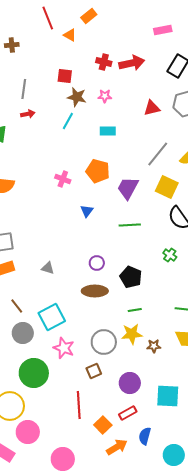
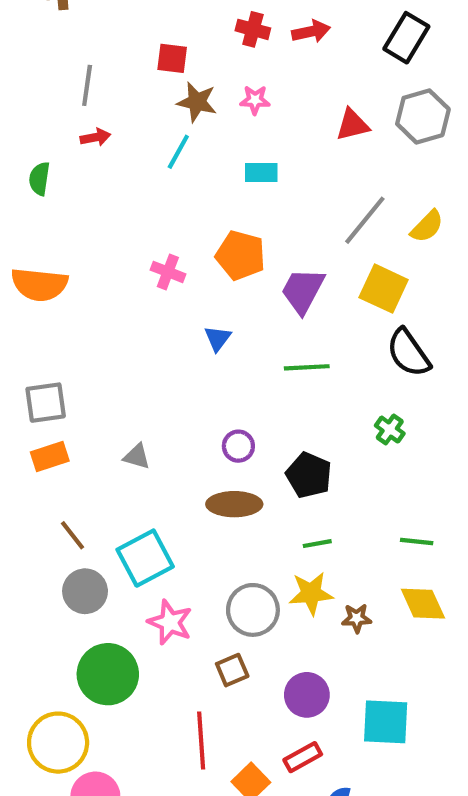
red arrow: (132, 63) -> (311, 31), size x0.7

